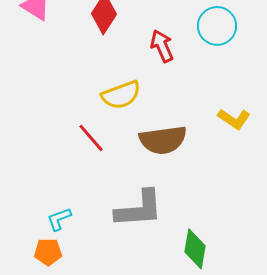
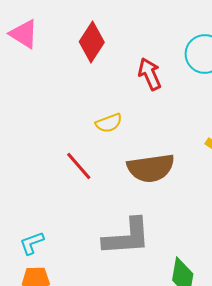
yellow semicircle: (121, 95) -> (109, 123), size x0.7
cyan L-shape: (59, 219) -> (32, 243), moved

